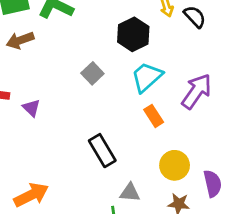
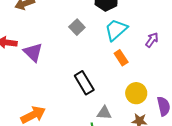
purple arrow: (197, 91) -> (152, 40), size x0.6
purple triangle: (31, 108) -> (33, 52), size x1.5

